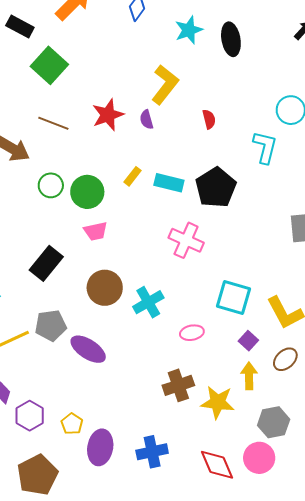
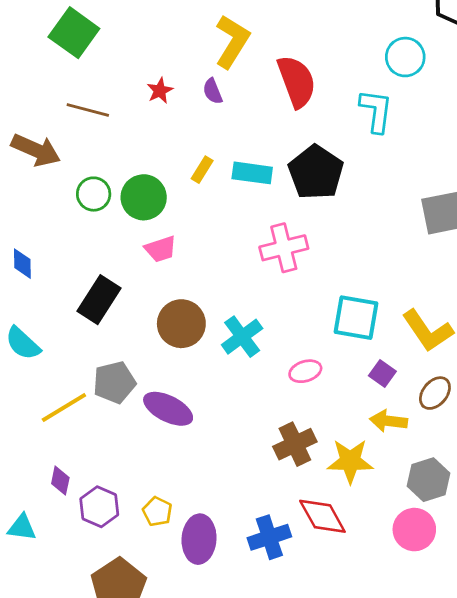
red star: (108, 115) -> (160, 91), size x0.6
red semicircle: (209, 119) -> (297, 81), size x2.0
pink cross: (186, 240) -> (284, 248), turned -32
yellow arrow: (249, 376) -> (389, 421), turned -76
red diamond: (217, 465) -> (322, 516), moved

